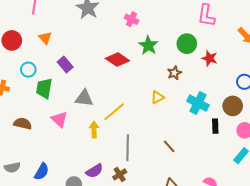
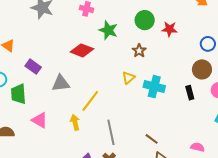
gray triangle: (84, 98) -> (61, 83), moved
cyan cross: (198, 103) -> (154, 87), moved
brown line: (169, 146) -> (152, 139), moved

